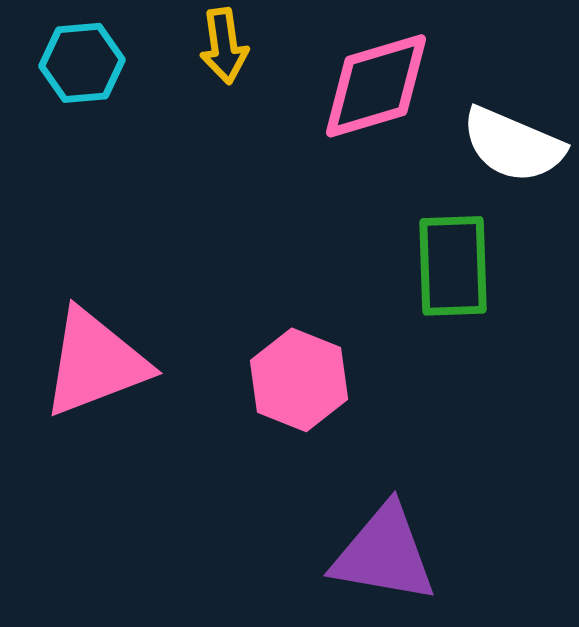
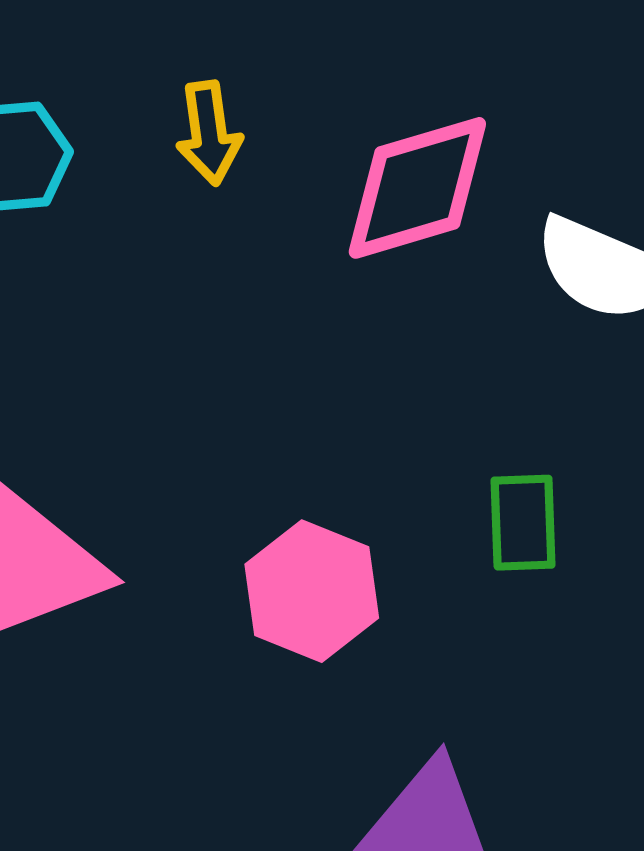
green rectangle: (453, 266) -> (523, 523), moved, size x0.7

